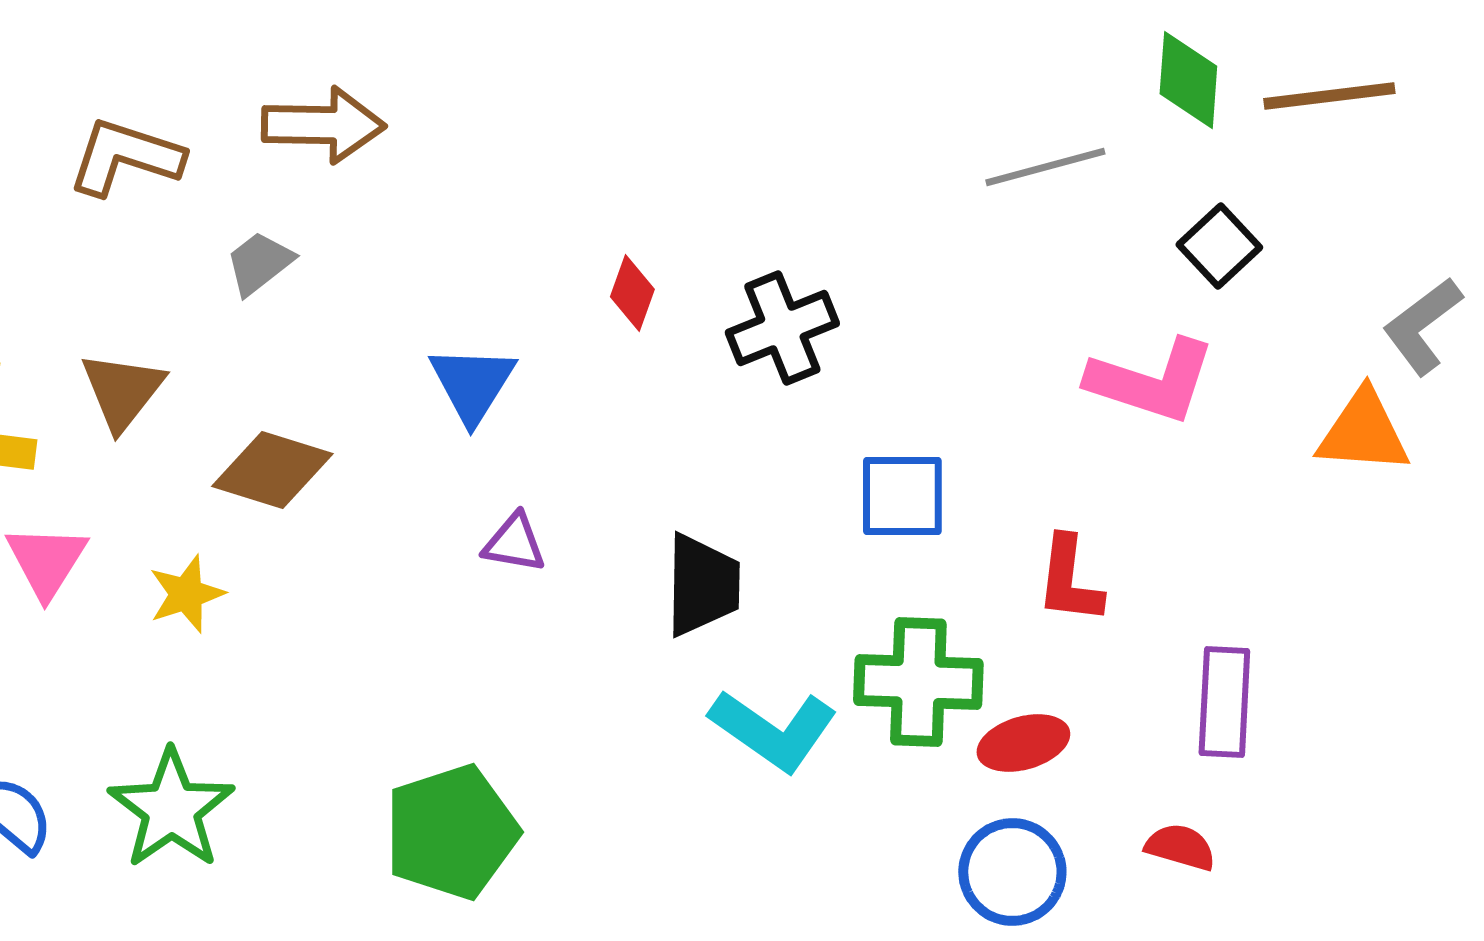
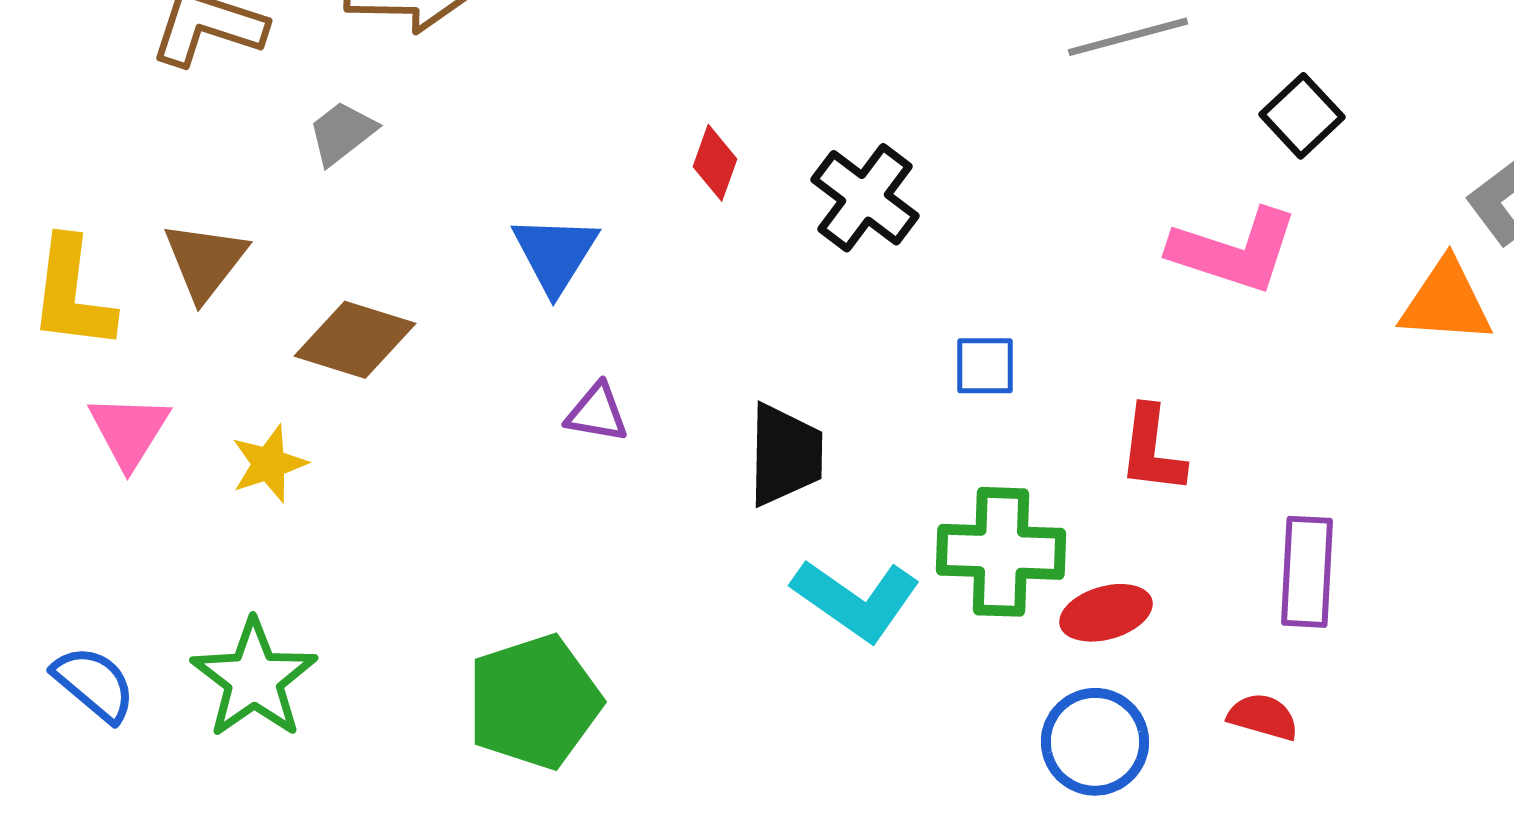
black cross: (782, 328) -> (865, 198), turned -31
blue square: (902, 496) -> (985, 366), size x0.7

